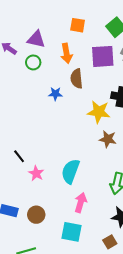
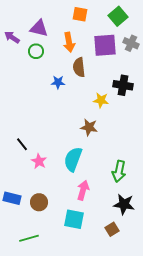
yellow star: (99, 112) -> (101, 100), size x0.7
brown star: (108, 139) -> (89, 127), moved

